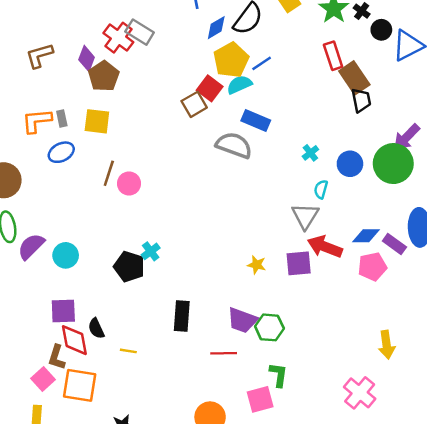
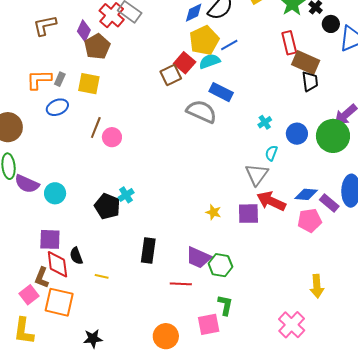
brown rectangle: (354, 78) -> (306, 62), turned -36
gray rectangle: (62, 118) -> (60, 79), turned 32
purple semicircle: (31, 246) -> (27, 184), turned -115

